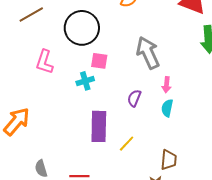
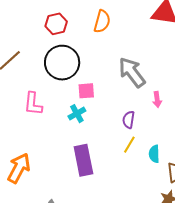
cyan semicircle: (167, 108) -> (154, 154), moved
purple rectangle: (99, 126) -> (83, 160), moved
yellow line: (127, 144) -> (129, 145), moved

